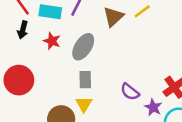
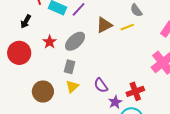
black arrow: (23, 30) -> (26, 22), moved
red star: (52, 41) -> (50, 42), moved
yellow triangle: (84, 104) -> (72, 86), moved

